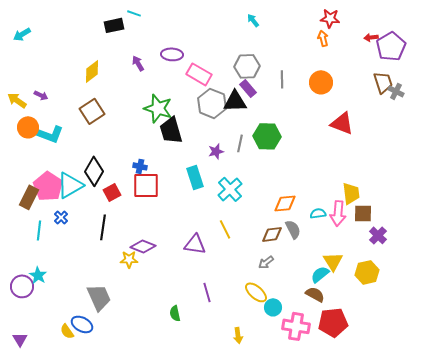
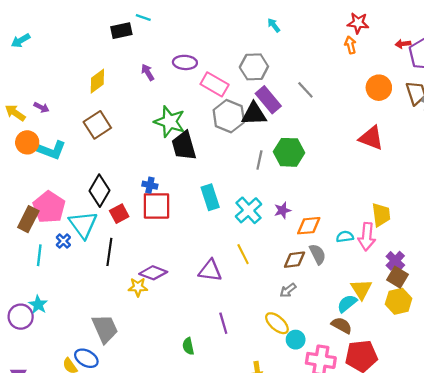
gray hexagon: (247, 66) -> (254, 67), moved
gray line: (282, 79) -> (305, 90), turned -42
orange circle: (321, 82) -> (379, 88), moved
purple rectangle: (248, 88) -> (268, 100), size x1.4
purple star: (216, 151) -> (282, 210), moved
cyan triangle: (70, 185) -> (83, 225), moved, turned -36
brown square: (363, 213) -> (397, 277), moved, turned 30
purple cross: (378, 235) -> (395, 261), moved

